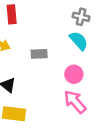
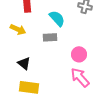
cyan semicircle: (79, 41) -> (57, 18), moved

